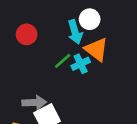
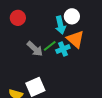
red circle: (27, 34) -> (18, 18), moved
gray arrow: (34, 102) -> (35, 49), moved, turned 42

